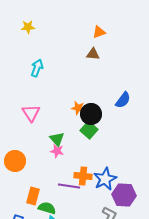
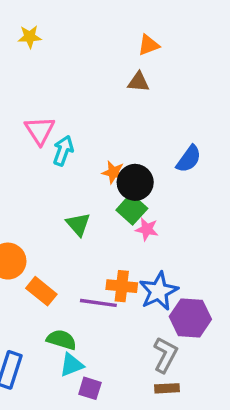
cyan arrow: (37, 68) -> (63, 151), moved
pink triangle: (31, 113) -> (40, 130), moved
pink star: (57, 151) -> (147, 229), moved
orange rectangle: (33, 196) -> (41, 291), moved, turned -66

